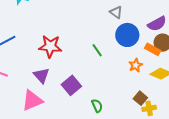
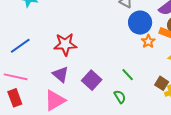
green line: (97, 50) -> (128, 75), moved
orange star: (135, 65) -> (148, 41), moved

